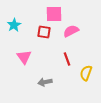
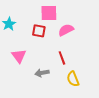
yellow semicircle: (86, 73) -> (73, 79), moved, turned -42
gray arrow: (45, 82) -> (42, 73), moved

